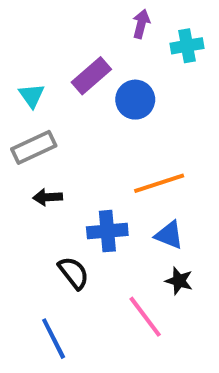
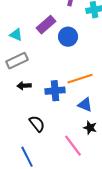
cyan triangle: (32, 96) -> (16, 35), turned -32
blue cross: (107, 231) -> (55, 91), moved

